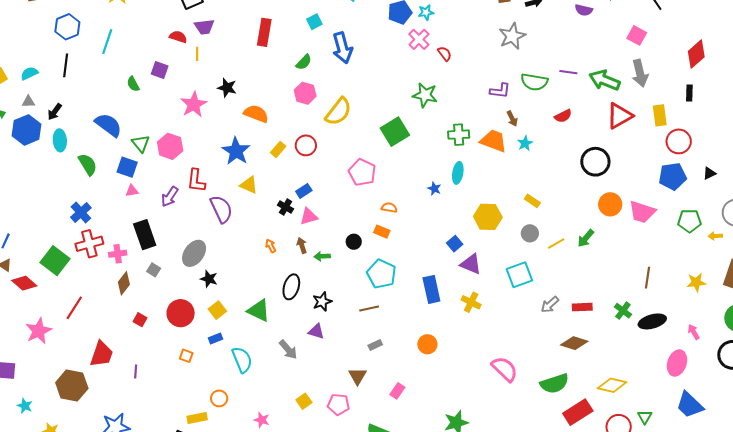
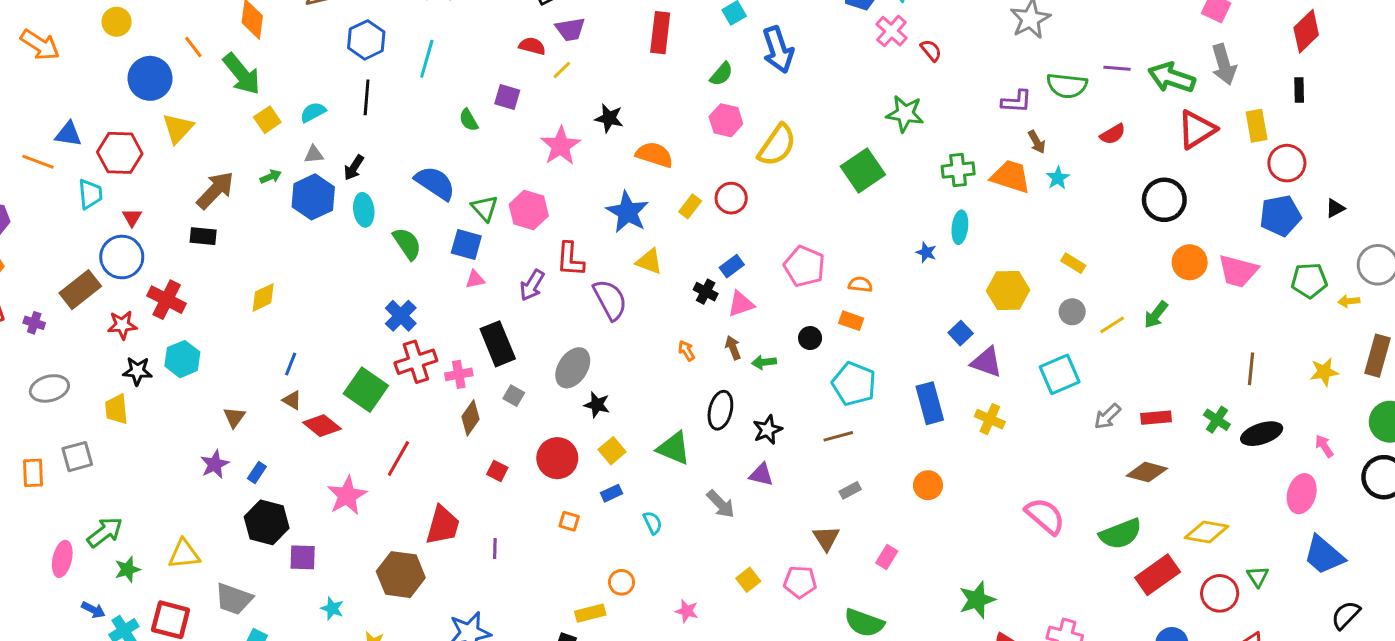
yellow line: (197, 54) -> (562, 70), turned 48
pink pentagon: (362, 172) -> (804, 266), moved
cyan semicircle: (242, 360) -> (653, 523), size x0.6

